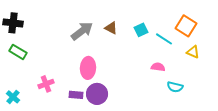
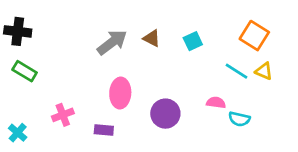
cyan line: (164, 39) -> (237, 71), moved
pink semicircle: (158, 67) -> (216, 103), moved
purple circle: (97, 94) -> (165, 114), moved

